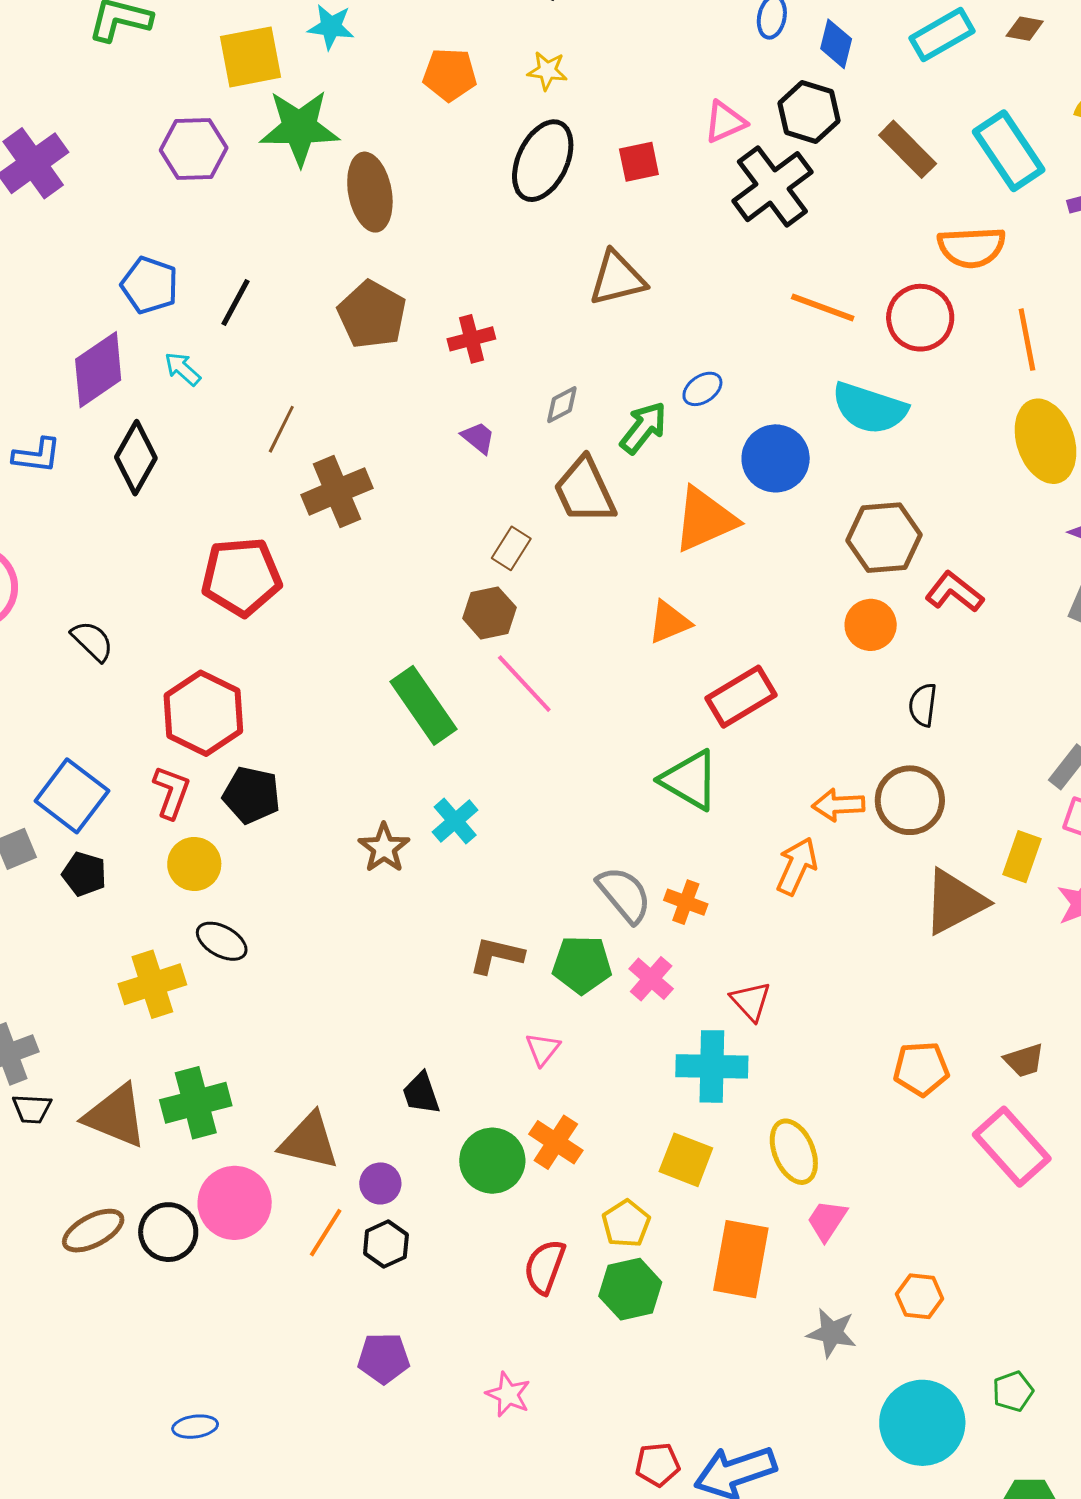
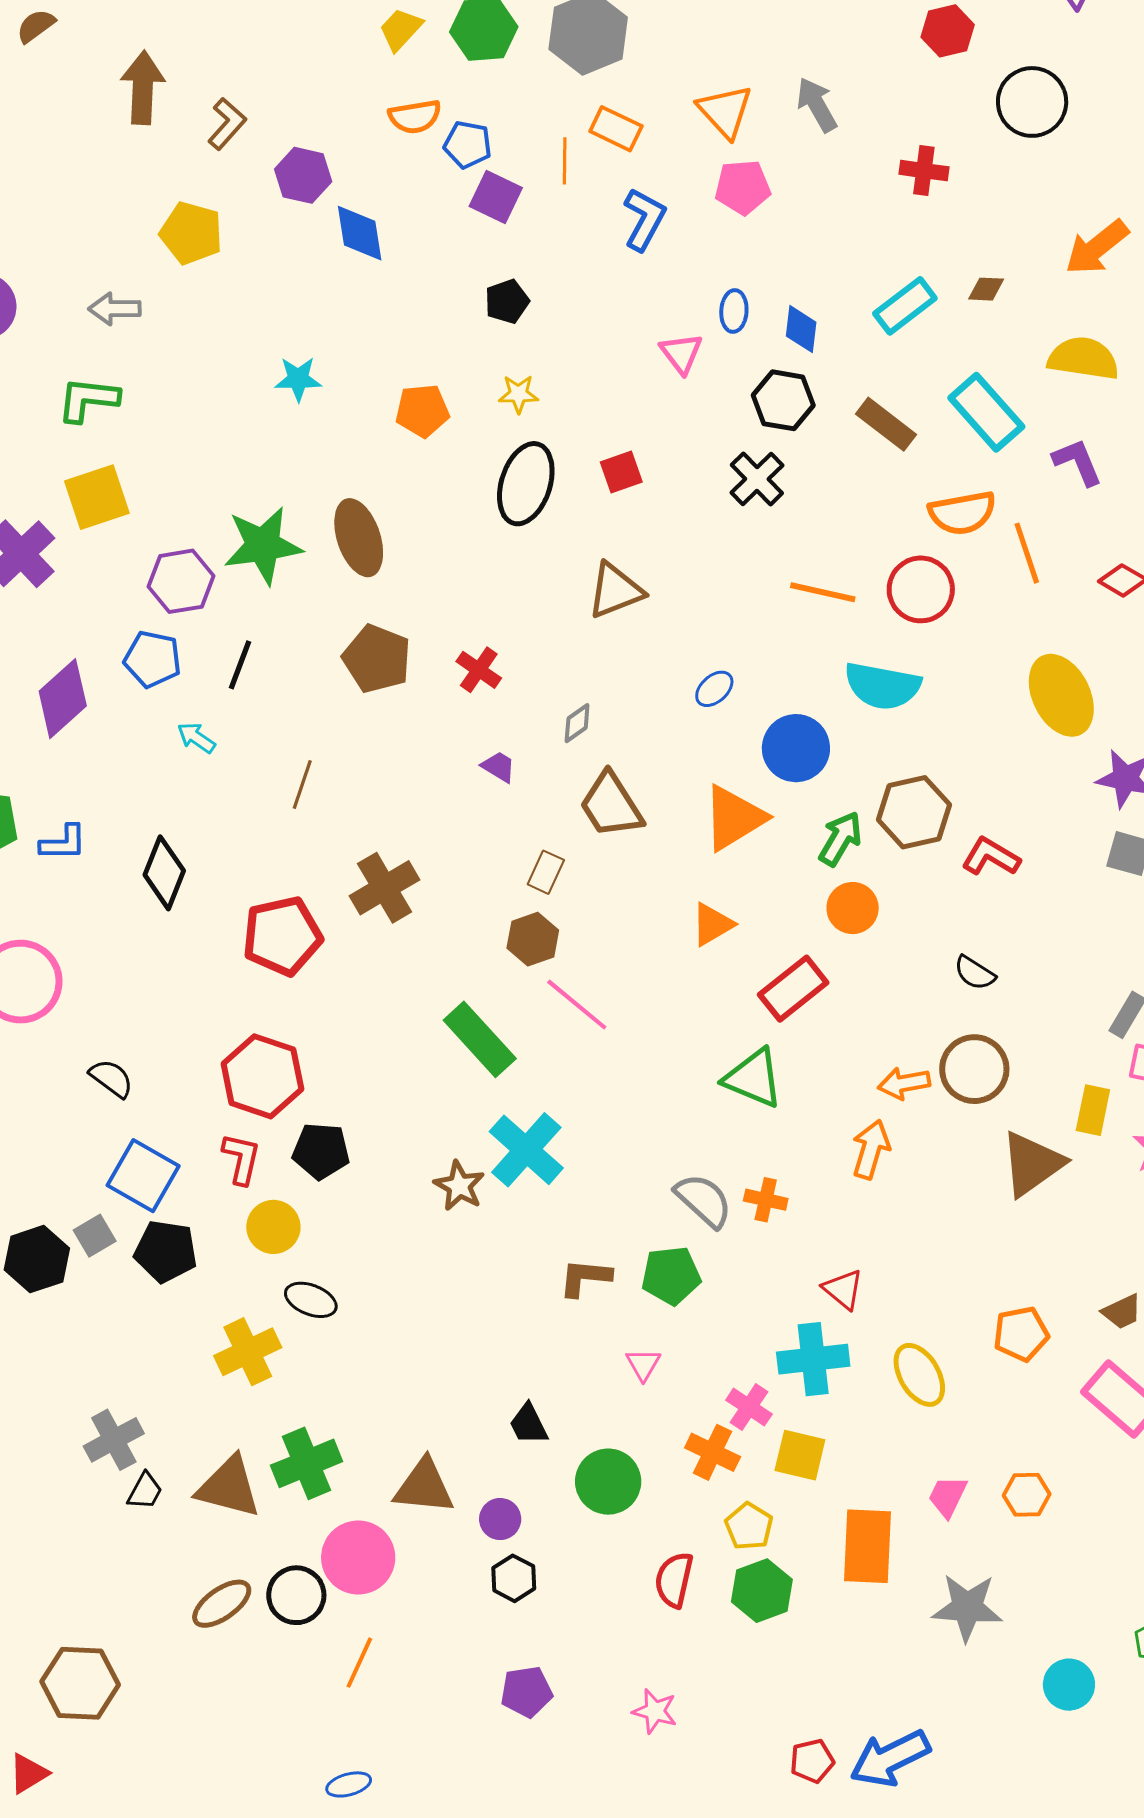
yellow square: (251, 57) -> (97, 497), moved
pink triangle: (725, 122) -> (681, 353), moved, turned -36
green star: (299, 128) -> (263, 545), moved
purple hexagon: (194, 149) -> (181, 581), moved
black cross: (772, 187) -> (757, 479), size x0.7
red cross: (471, 339) -> (479, 670), turned -33
orange line: (1027, 340) -> (1027, 553), moved
purple diamond: (98, 370) -> (63, 699), moved
green arrow: (643, 428) -> (840, 839), moved
black diamond: (136, 458) -> (164, 873), moved
brown cross: (337, 491) -> (385, 888), moved
orange circle: (871, 625) -> (853, 908), moved
black semicircle: (92, 641) -> (111, 1078), moved
black semicircle: (923, 705) -> (975, 973), turned -57
cyan cross: (455, 821) -> (526, 1150), size x1.6
black pentagon: (84, 874) -> (166, 1251), size x1.4
pink cross: (651, 979) -> (749, 1407), moved
black trapezoid: (32, 1109) -> (145, 1491), turned -57
orange cross: (556, 1142) -> (713, 1452), moved
yellow ellipse: (794, 1152) -> (919, 1375), moved
orange line: (326, 1233) -> (359, 1663), moved
orange hexagon: (920, 1296) -> (1027, 1495), moved
gray star: (832, 1333) -> (967, 1607), size x1.4
cyan circle: (922, 1423) -> (1069, 1685), size x0.6

